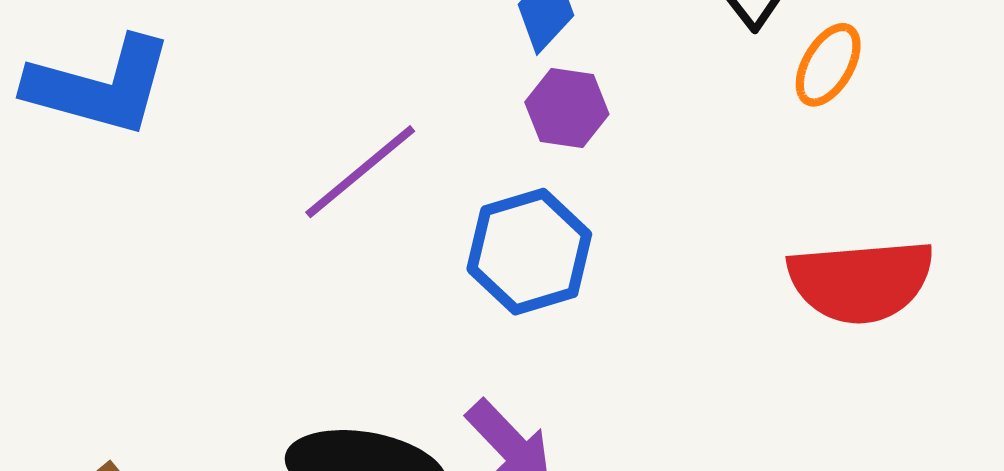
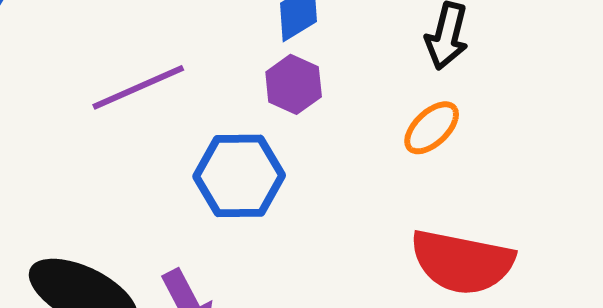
orange ellipse: (828, 65) -> (432, 128), moved

